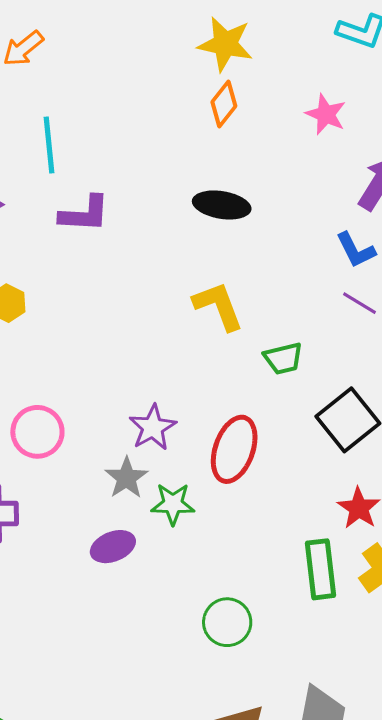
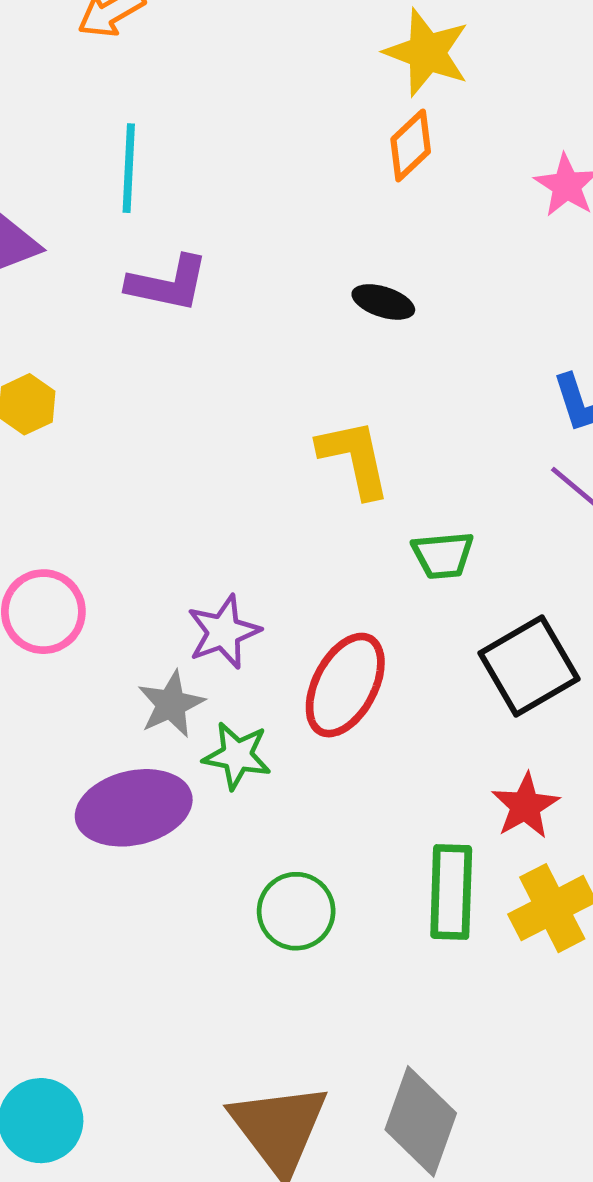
black ellipse: (222, 205) -> (383, 302), size x0.7
purple ellipse: (113, 547) -> (134, 808), size x1.6
green circle: (227, 622) -> (296, 911), moved

